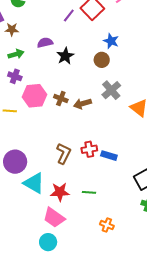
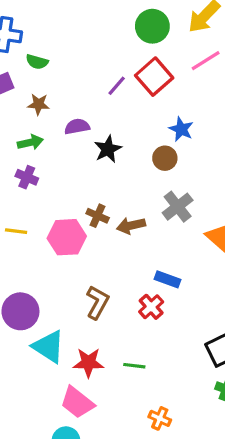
brown star: (12, 29) -> (38, 104), moved
pink hexagon: (35, 96) -> (67, 237), moved
red cross: (89, 149) -> (151, 307), moved, turned -35
blue rectangle: (109, 156) -> (168, 279), moved

